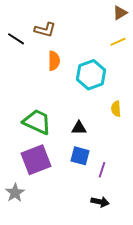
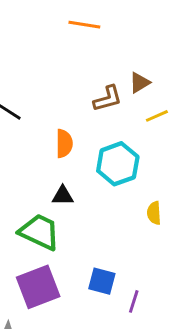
brown triangle: (120, 13) -> (140, 83), moved
brown L-shape: (45, 30) -> (108, 99), moved, turned -30
black triangle: (79, 128) -> (63, 196), moved

